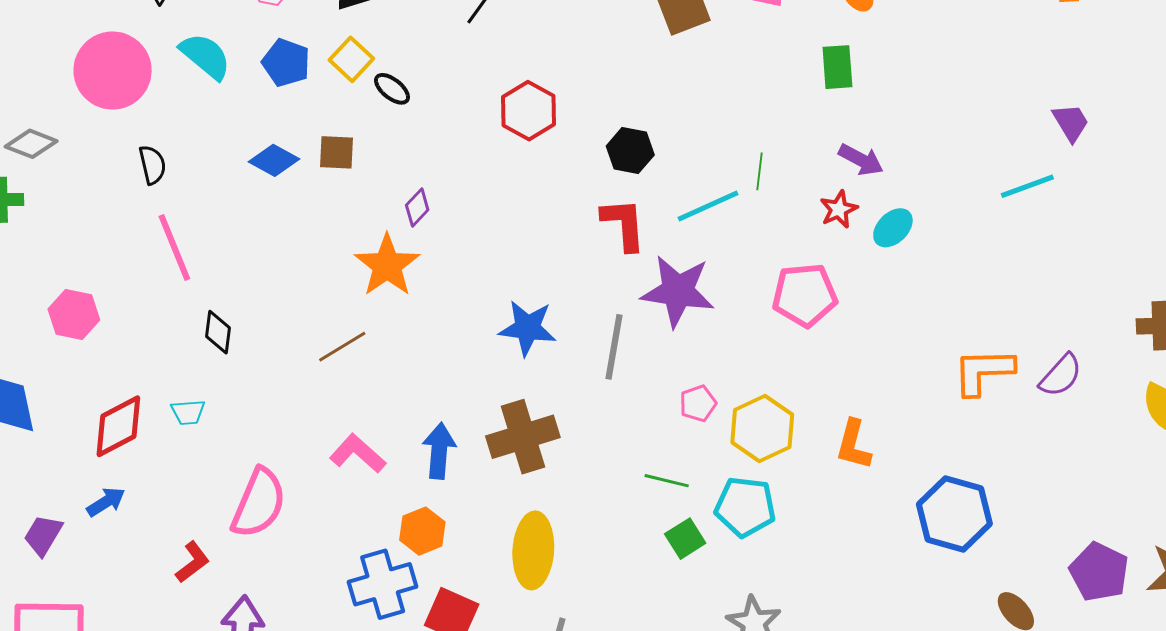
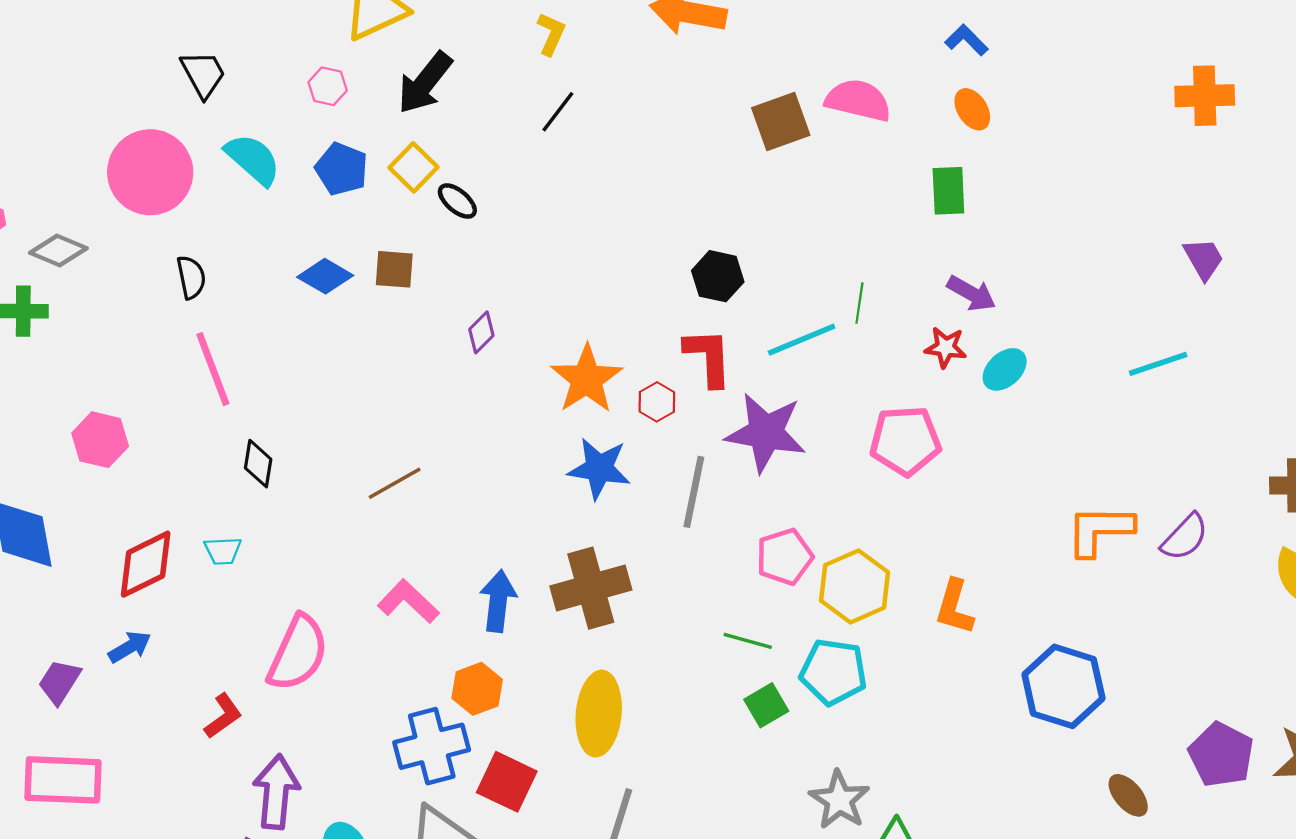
red hexagon: (528, 111) -> (657, 402), moved, size x0.6
cyan line: (1027, 186) -> (1158, 364), moved
red star: (839, 209) -> (946, 347), turned 30
orange star: (387, 265) -> (587, 379), moved
pink pentagon: (698, 403) -> (785, 557), size x1.4

